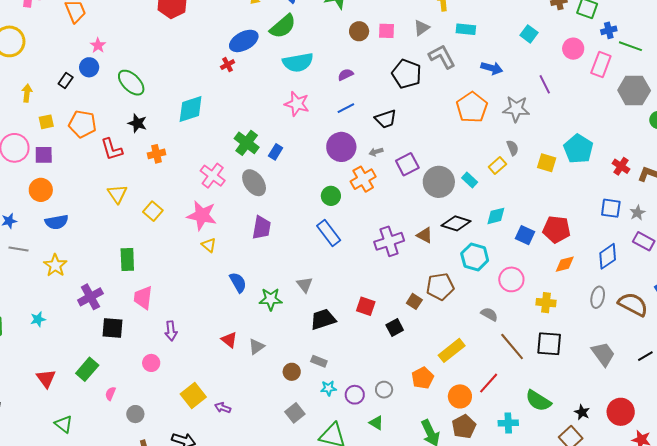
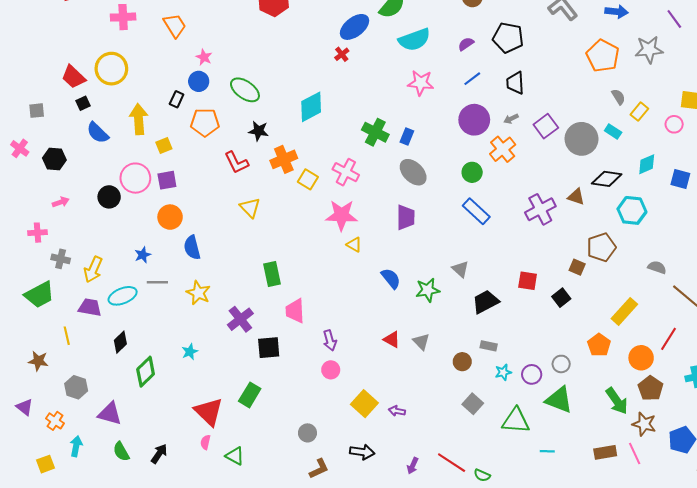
black pentagon: (407, 74) -> (508, 38), moved
yellow arrow: (27, 93) -> (139, 119), size x1.6
black trapezoid: (386, 119) -> (515, 83), turned 115
orange pentagon: (82, 124) -> (205, 122), moved
gray semicircle: (513, 148) -> (618, 97), moved
orange cross: (156, 154) -> (284, 159), size x1.4
gray ellipse: (254, 183) -> (413, 172), moved
yellow square: (153, 211) -> (308, 179), moved
blue semicircle: (57, 222) -> (192, 248), turned 95
pink circle: (511, 279) -> (674, 124), moved, size x0.7
gray triangle: (256, 346) -> (421, 342), turned -30
pink circle: (151, 363) -> (331, 370), moved
red triangle: (46, 378) -> (209, 412), size x1.4
pink semicircle: (110, 394) -> (205, 442), moved
green triangle: (376, 423) -> (559, 400), size x1.8

